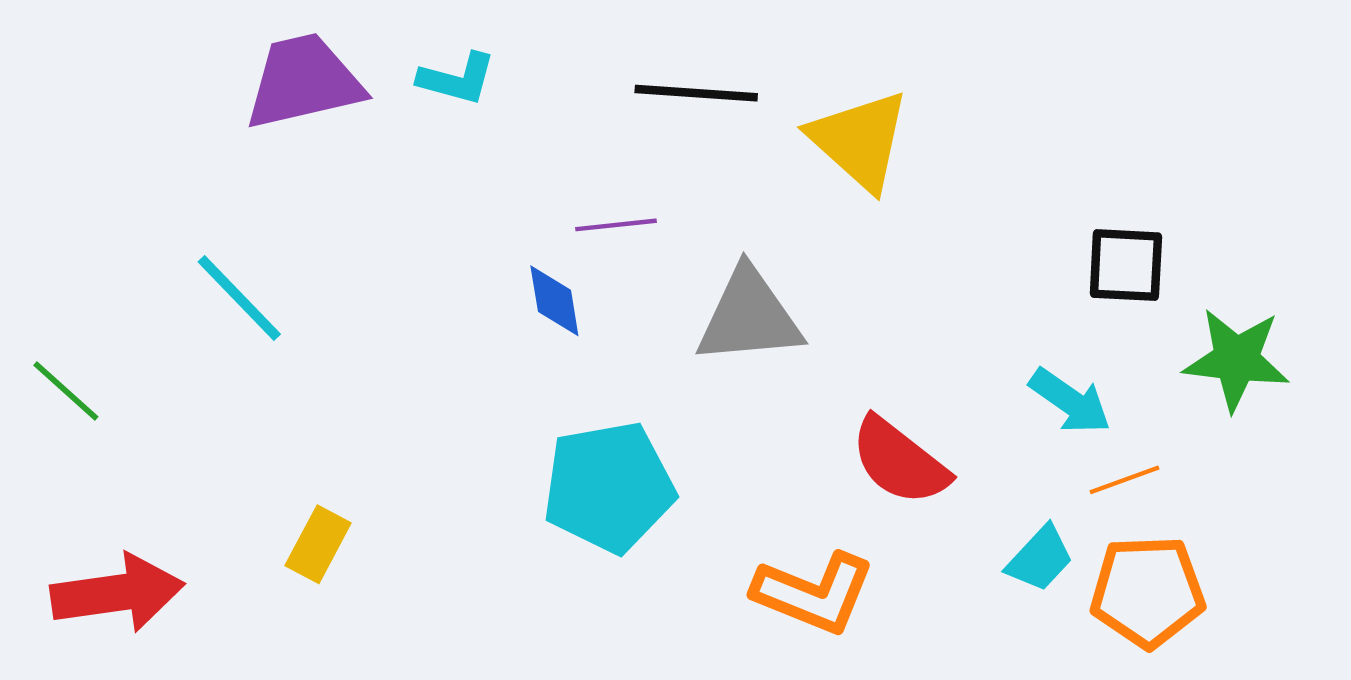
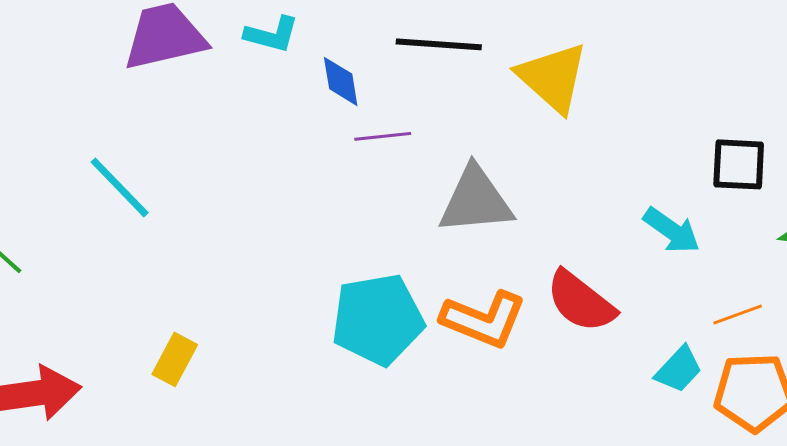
blue diamond: (554, 301) -> (341, 81), moved
cyan arrow: (1070, 401) -> (672, 230), moved
orange L-shape: (814, 593) -> (484, 319), moved

